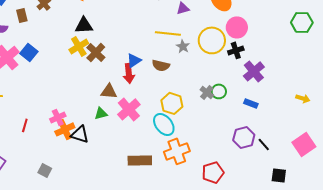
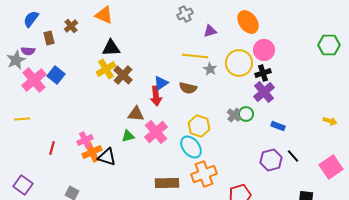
purple cross: (254, 71) -> (264, 92), moved
black line: (264, 144) -> (293, 156), moved

